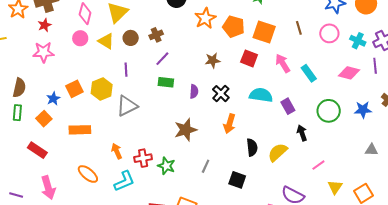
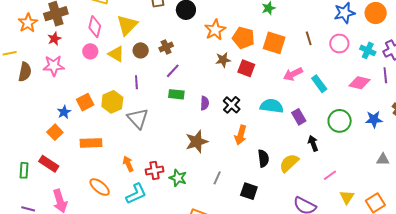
red square: (249, 58) -> (246, 68), moved
brown star: (213, 60) -> (223, 60), moved
pink arrow: (283, 63) -> (293, 74), turned -84
brown semicircle: (19, 88) -> (25, 72), moved
gray triangle: (127, 106) -> (138, 119), turned -45
green rectangle: (17, 113) -> (24, 170), moved

